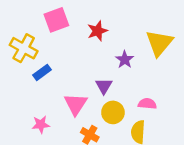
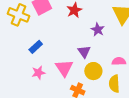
yellow cross: (24, 48) -> (19, 15), moved
pink star: (41, 125) -> (38, 73), moved

